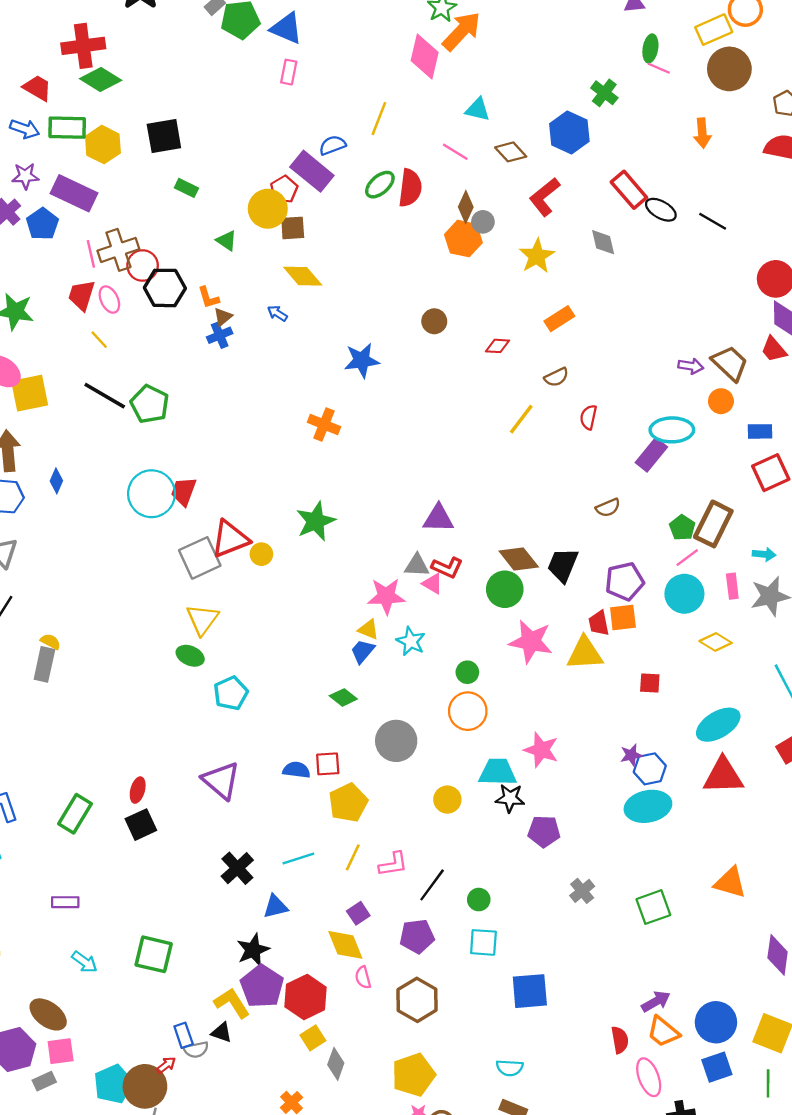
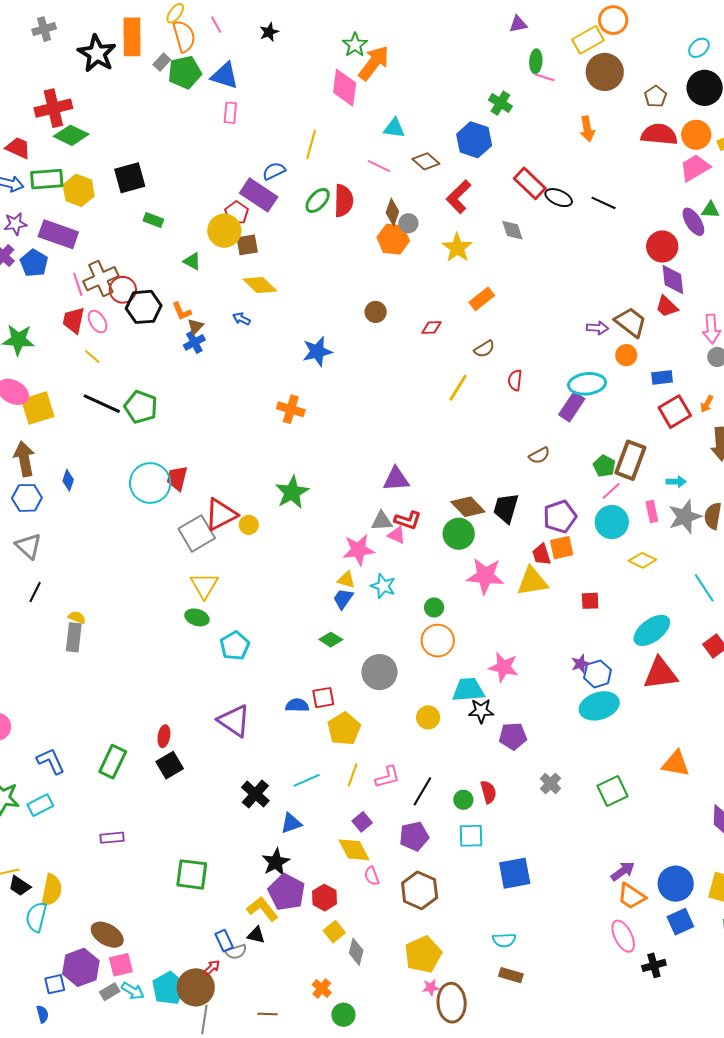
cyan arrow: (85, 962) -> (133, 991), moved
red hexagon: (306, 997) -> (325, 898), size x0.7
red semicircle: (620, 1040) -> (488, 792), moved

